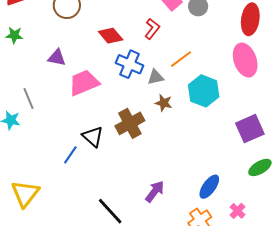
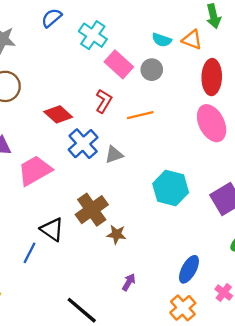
orange line: (181, 59) -> (140, 115), moved, turned 30
blue cross: (129, 64) -> (83, 144), turned 32
cyan hexagon: (204, 91) -> (171, 188), moved
brown star: (164, 103) -> (116, 234), moved
purple arrow: (155, 191) -> (129, 282), size x0.7

